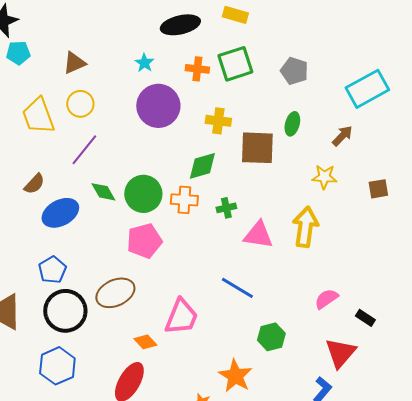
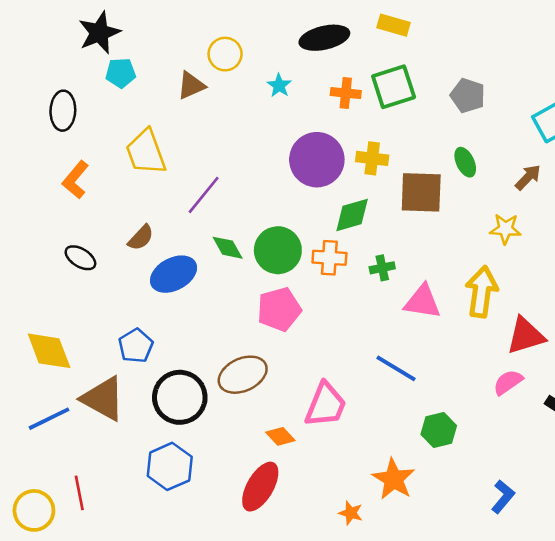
yellow circle: (80, 104) -> (225, 54), moved
purple circle: (158, 106) -> (317, 160), moved
green ellipse: (292, 124) -> (465, 162), turned -40
blue pentagon: (52, 270) -> (136, 346), moved
red triangle: (340, 353) -> (526, 336), moved, turned 32

